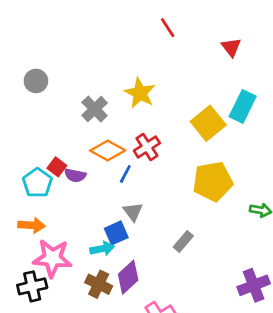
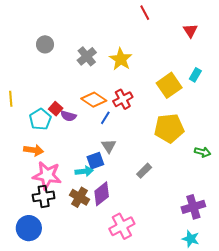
cyan rectangle: (243, 106) -> (195, 75), size x0.6
gray cross: (95, 109) -> (87, 56), moved
black cross: (32, 286) -> (44, 196), moved

